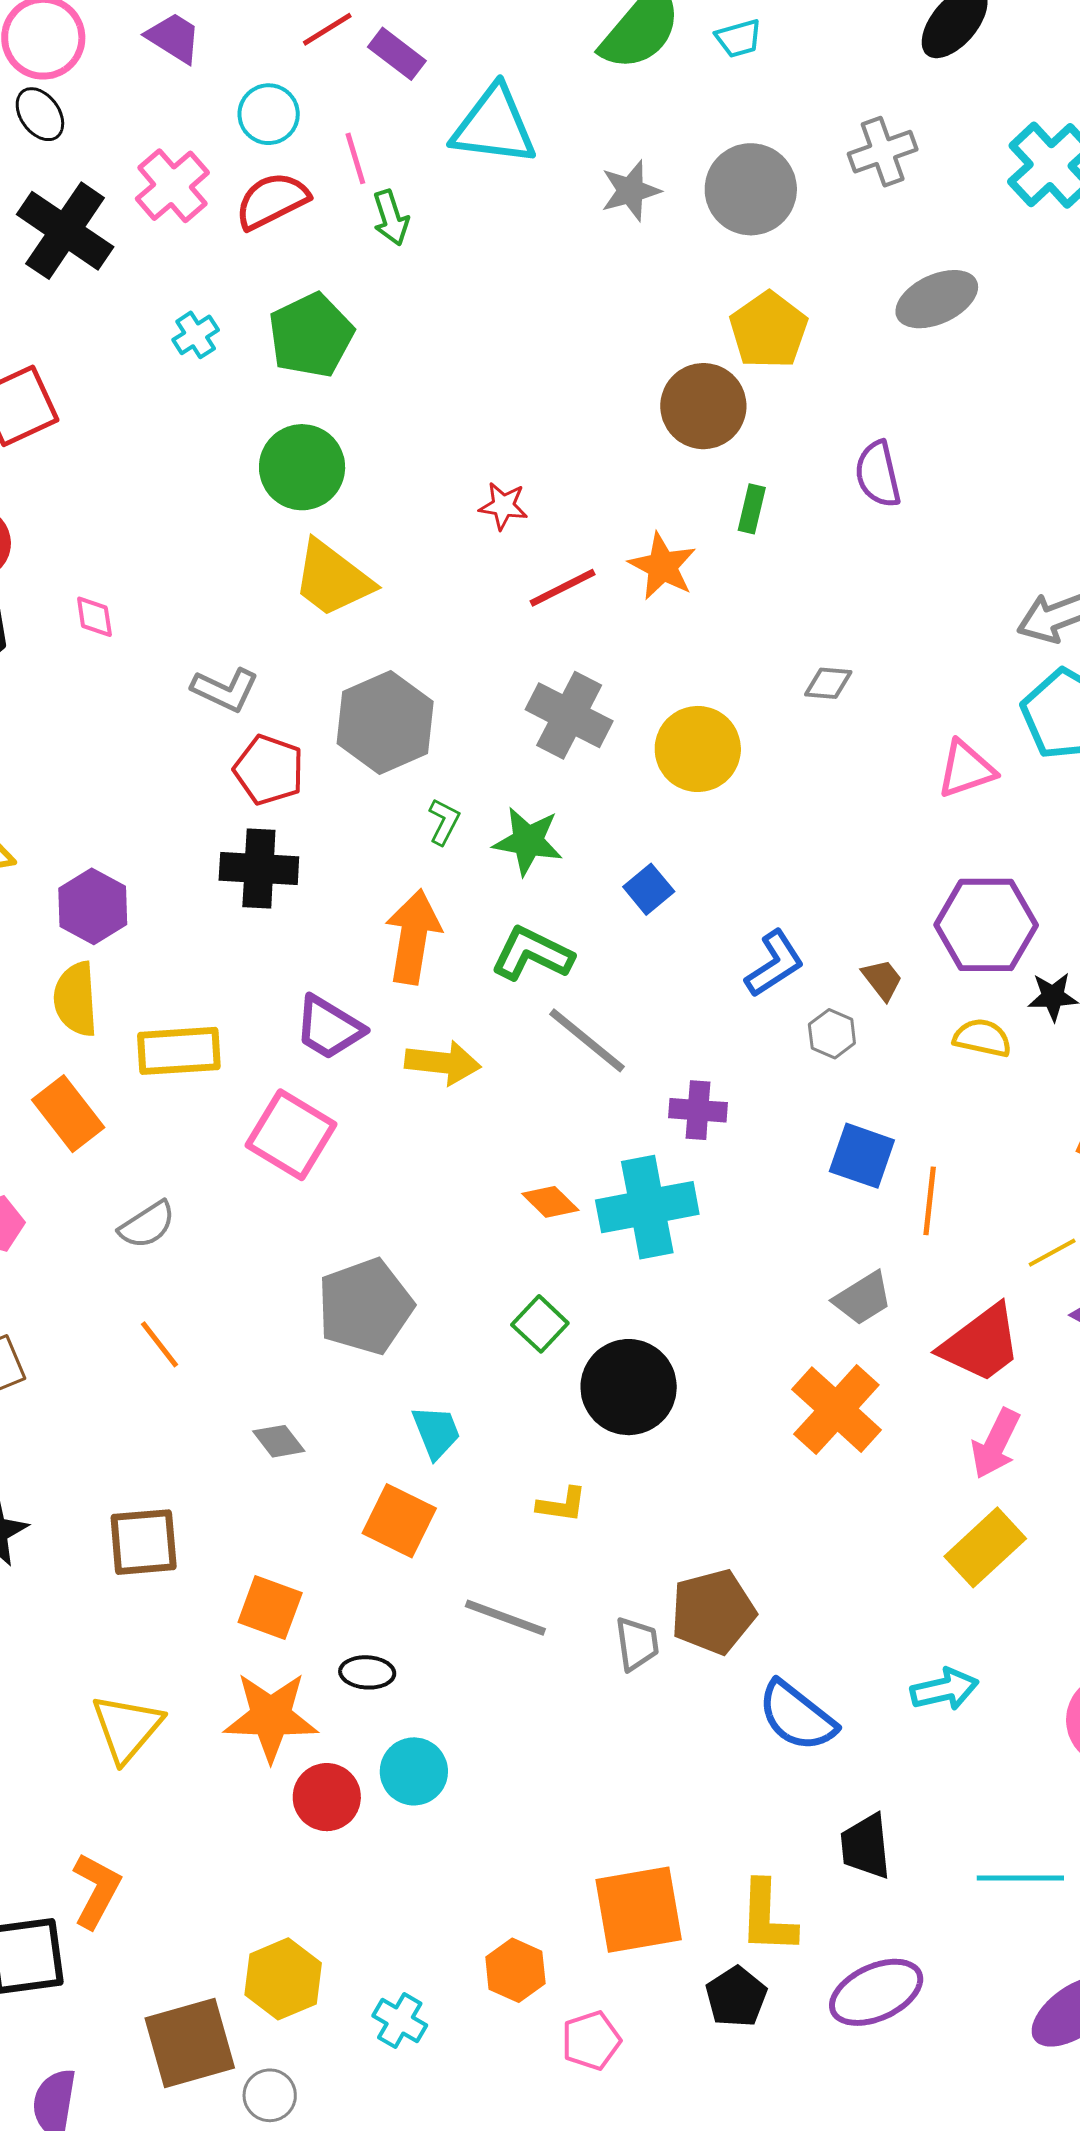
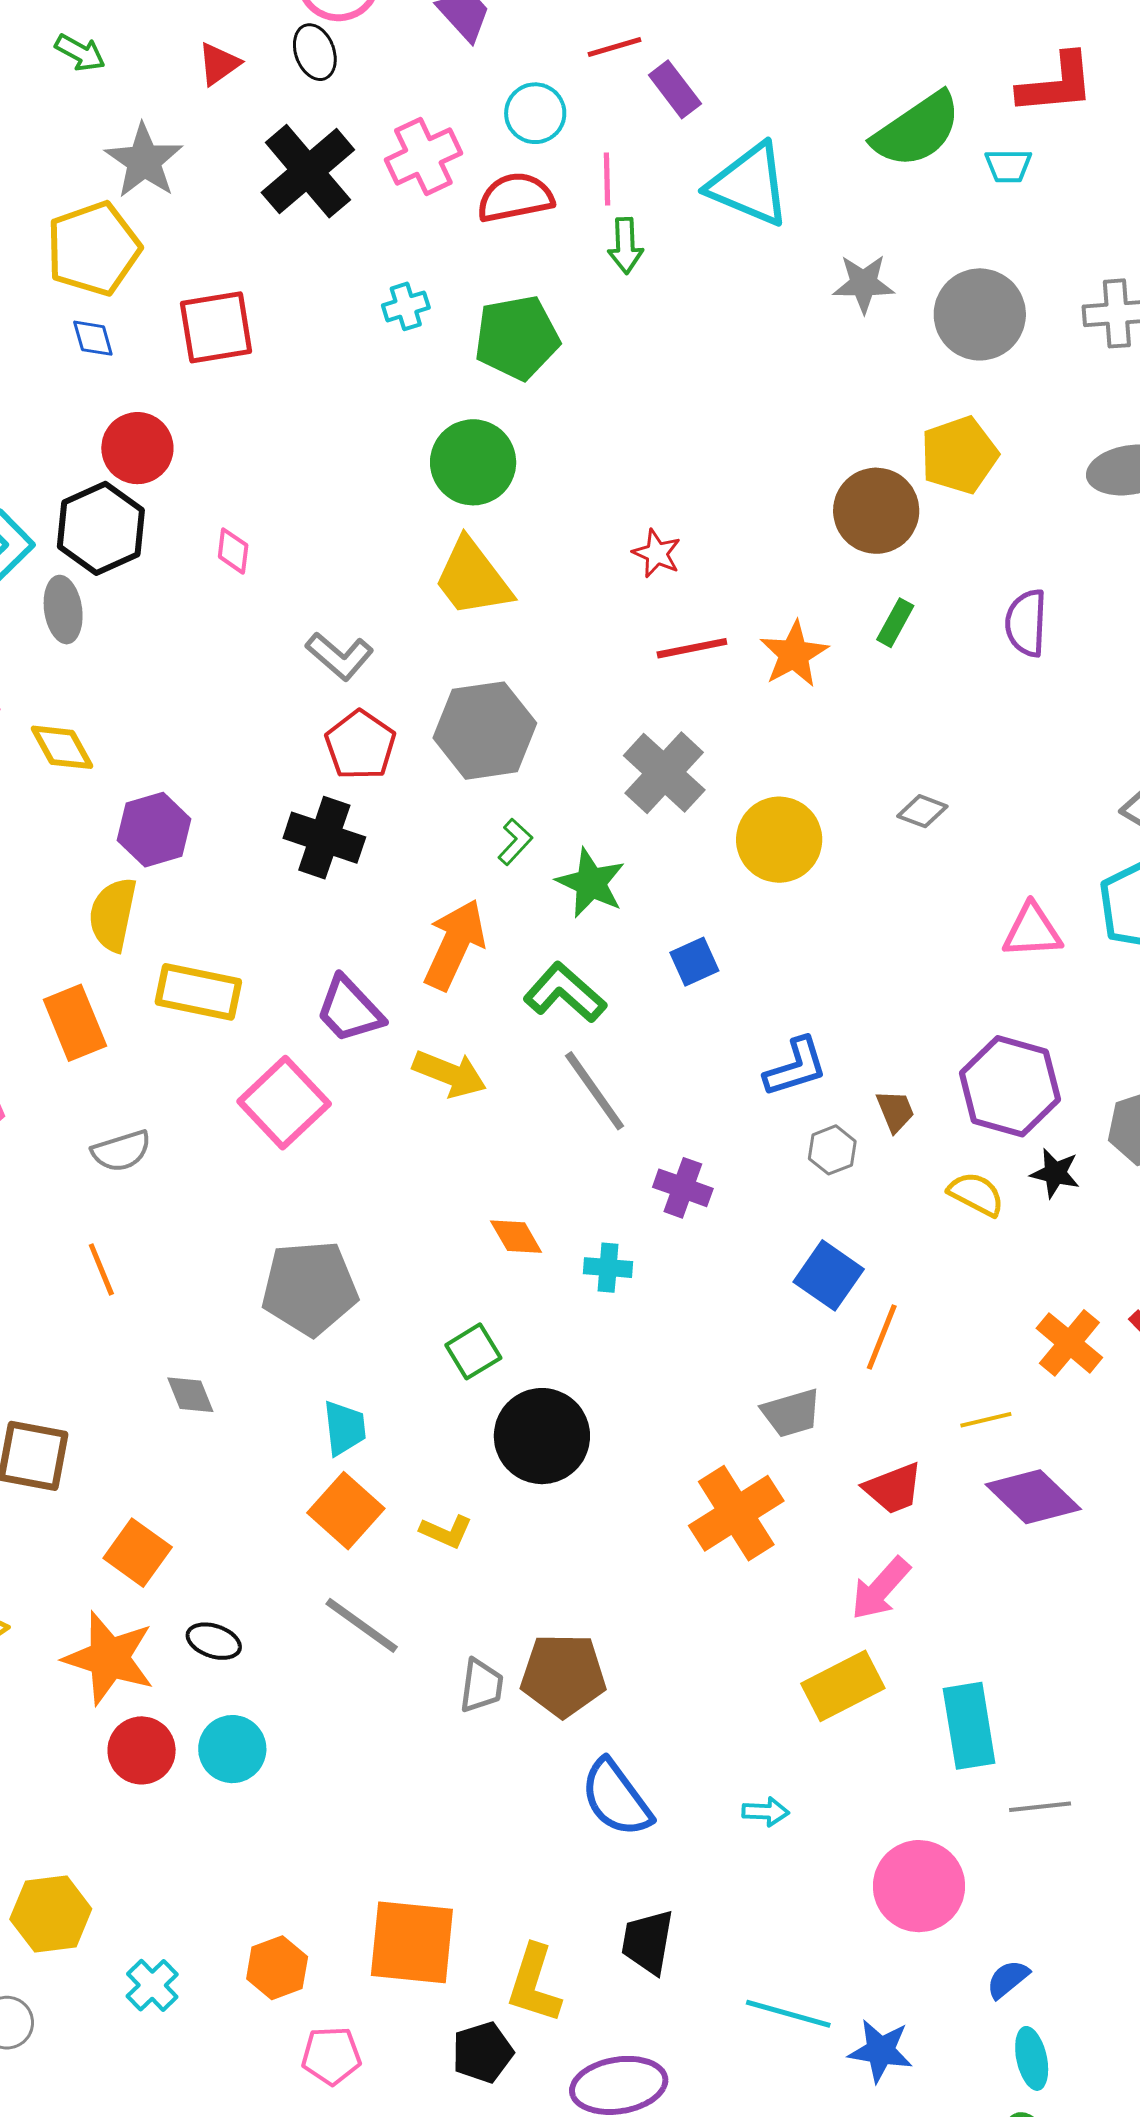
cyan cross: (647, 1207) -> (608, 1268), size x0.5
red trapezoid: (981, 1344) -> (893, 1488), size x0.7
orange square: (399, 1521) -> (346, 1511), moved
cyan arrow: (945, 1689) -> (766, 1812), size x0.7

